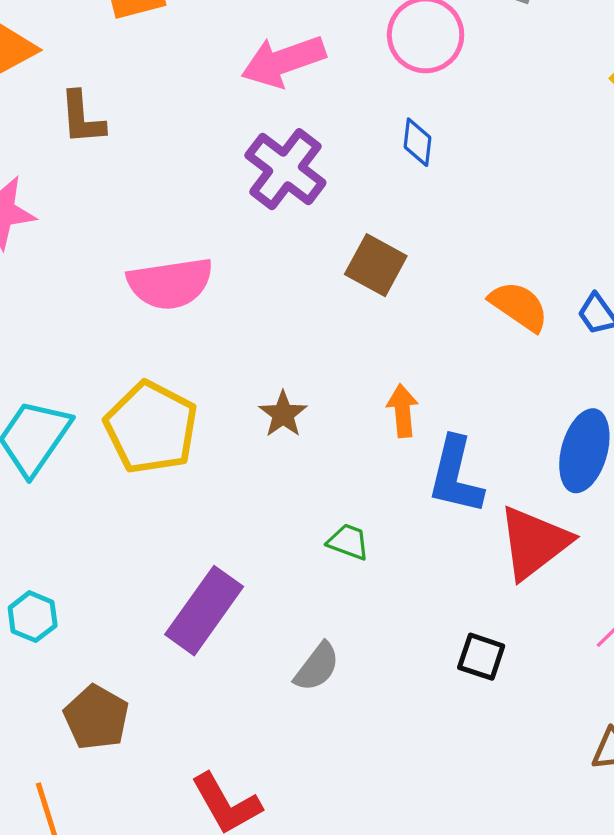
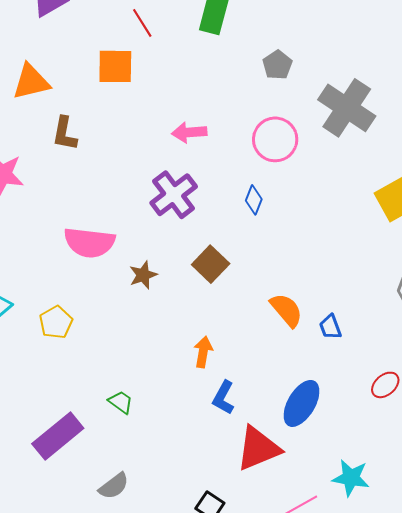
pink arrow: (283, 61) -> (189, 132), size x0.7
brown star: (283, 414) -> (143, 275), moved
yellow pentagon: (151, 427) -> (56, 322), size x0.6
blue L-shape: (455, 476) -> (223, 398), size x0.7
green trapezoid: (348, 542) -> (121, 402), moved

